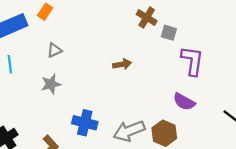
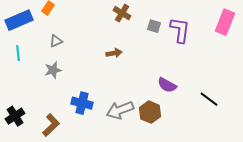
brown cross: (147, 18) -> (122, 13), moved
purple L-shape: (192, 61) -> (180, 30), moved

